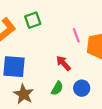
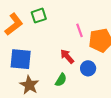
blue circle: (82, 88) -> (88, 68), moved

